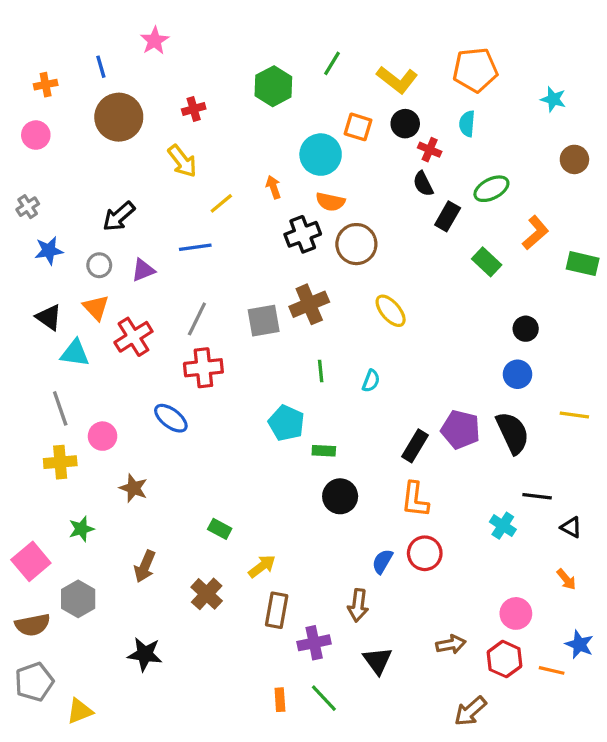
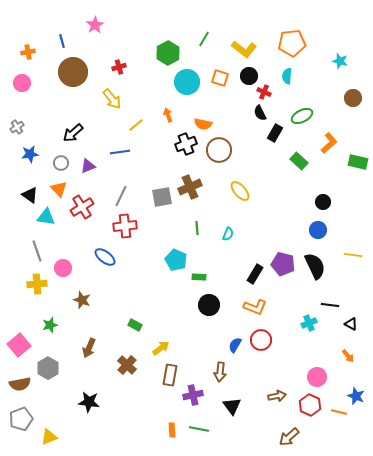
cyan circle: (321, 155) -> (187, 82), moved
orange L-shape: (415, 500) -> (255, 307), turned -75
cyan cross: (503, 526) -> (309, 323), turned 35
green line: (324, 698) -> (199, 429), turned -36

